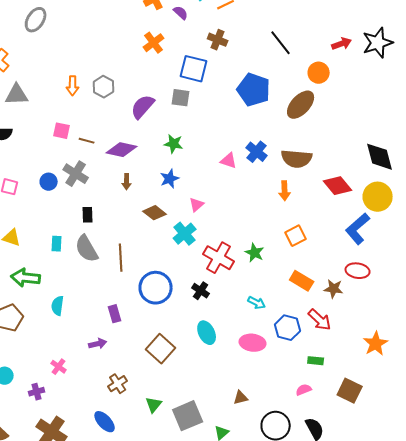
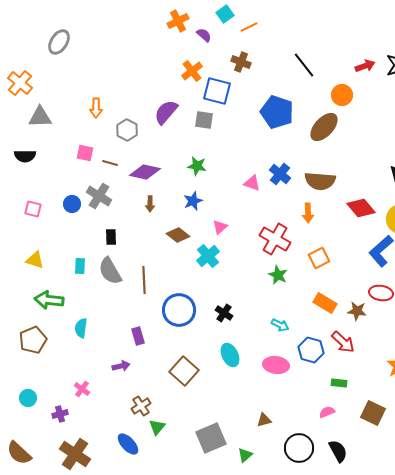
orange cross: (154, 43) -> (192, 71), moved
gray hexagon: (104, 87) -> (127, 130), moved
purple semicircle: (143, 107) -> (166, 112), moved
red cross: (219, 258) -> (275, 239), moved
green triangle: (154, 405) -> (157, 427), moved

